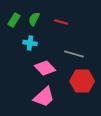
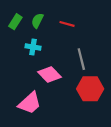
gray line: (74, 54) -> (81, 59), turned 60
pink trapezoid: (44, 97) -> (30, 103), moved

